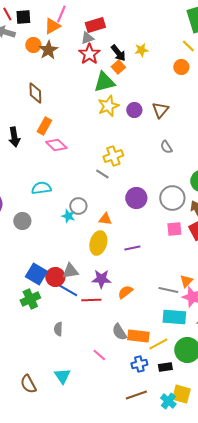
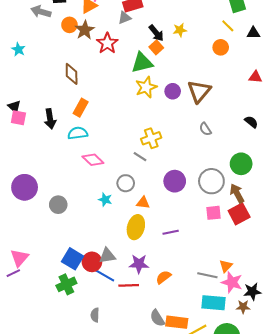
red star: (89, 54) -> (107, 43), moved
brown triangle: (160, 110) -> (199, 91), size x1.4
pink diamond: (56, 145) -> (93, 160), moved
cyan semicircle: (41, 188) -> (78, 133), moved
gray circle: (78, 206) -> (126, 183), moved

